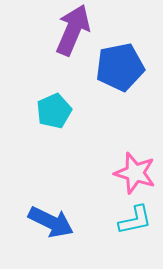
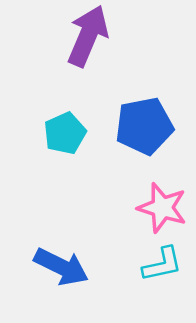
blue pentagon: (120, 67) -> (144, 126), moved

